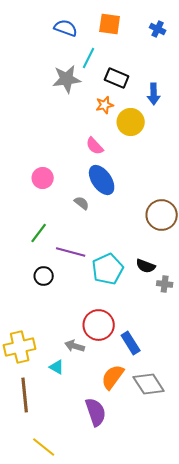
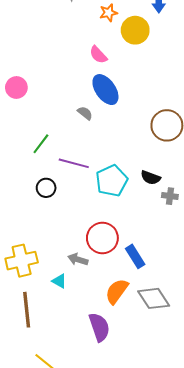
pink circle: (43, 178) -> (16, 87), moved

